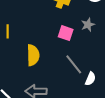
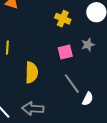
pink square: (66, 33) -> (65, 52), turned -35

